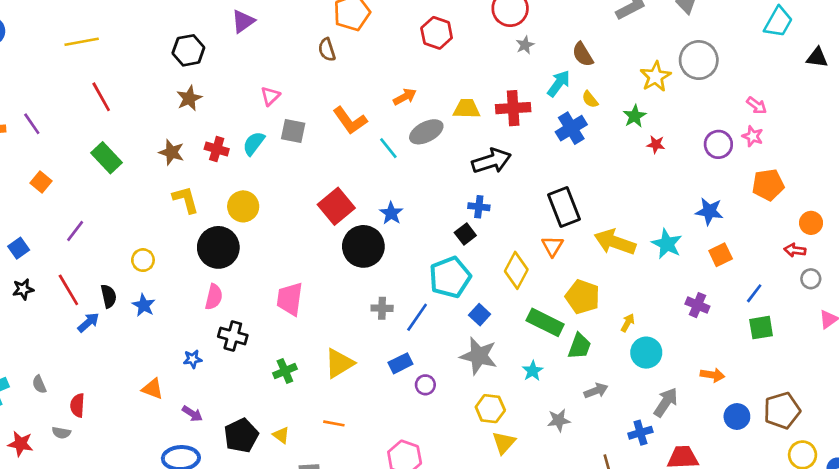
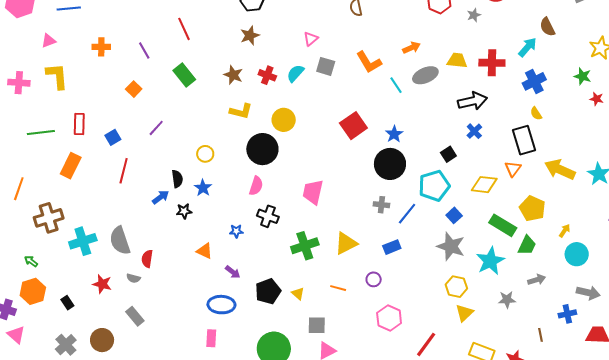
gray star: (525, 45) -> (474, 15), moved
yellow semicircle: (590, 99) -> (536, 114), moved
green star: (635, 116) -> (582, 76), turned -30
purple line: (32, 124) -> (144, 50), moved
yellow L-shape: (186, 200) -> (241, 111), turned 115
blue cross: (479, 207) -> (474, 131), moved, turned 35
black circle: (363, 246) -> (390, 164), moved
yellow diamond: (516, 270) -> (484, 185), turned 64
black star: (23, 289) -> (184, 211), moved
red line: (68, 290) -> (124, 171), moved, turned 40
green cross: (285, 371) -> (305, 246), size x1.5
cyan star: (533, 371) -> (490, 261), size x1.8
gray semicircle: (39, 384) -> (120, 241), size x2.0
purple circle: (425, 385) -> (374, 279), moved
gray arrow: (666, 402) -> (588, 293), turned 65

